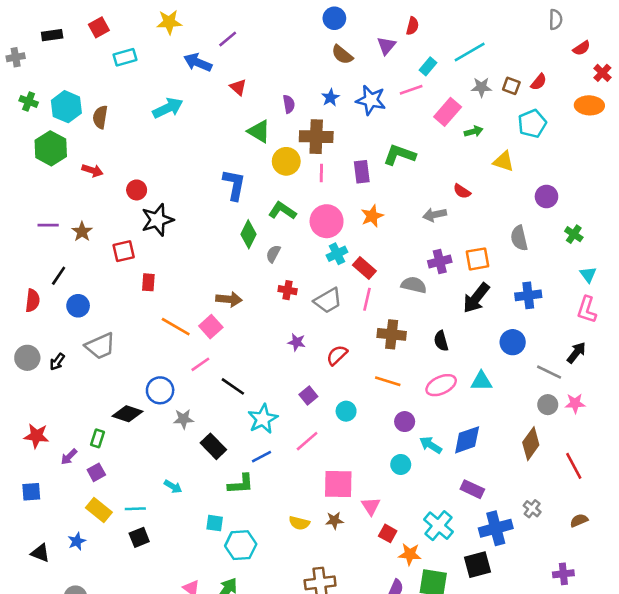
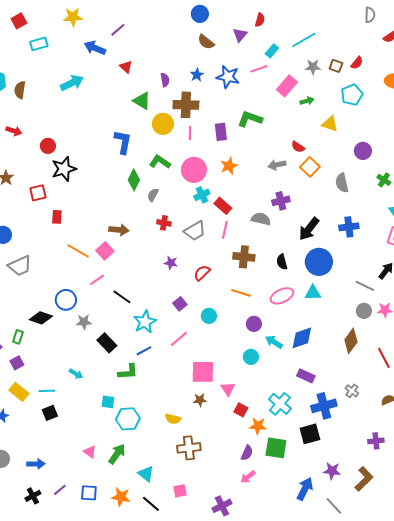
orange square: (477, 259) -> (310, 167), moved, turned -36
blue circle: (513, 342) -> (319, 262), moved, size x1.4
yellow semicircle: (299, 523) -> (173, 419), moved

